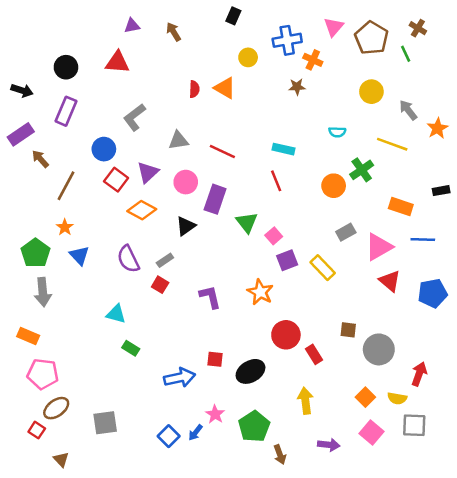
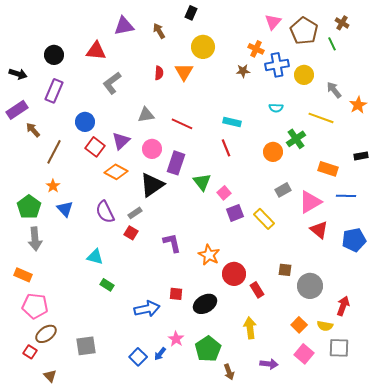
purple triangle: (132, 26) -> (124, 26), moved, size x1.5
brown arrow: (174, 32) -> (159, 31), moved
blue cross: (287, 40) -> (277, 65), moved
yellow circle: (248, 57) -> (203, 47), size x1.5
orange triangle: (225, 88) -> (184, 72), turned 30
gray L-shape: (134, 117) -> (112, 83), moved
black triangle: (186, 226) -> (152, 185), size x1.5
orange star: (260, 292) -> (209, 255), moved

